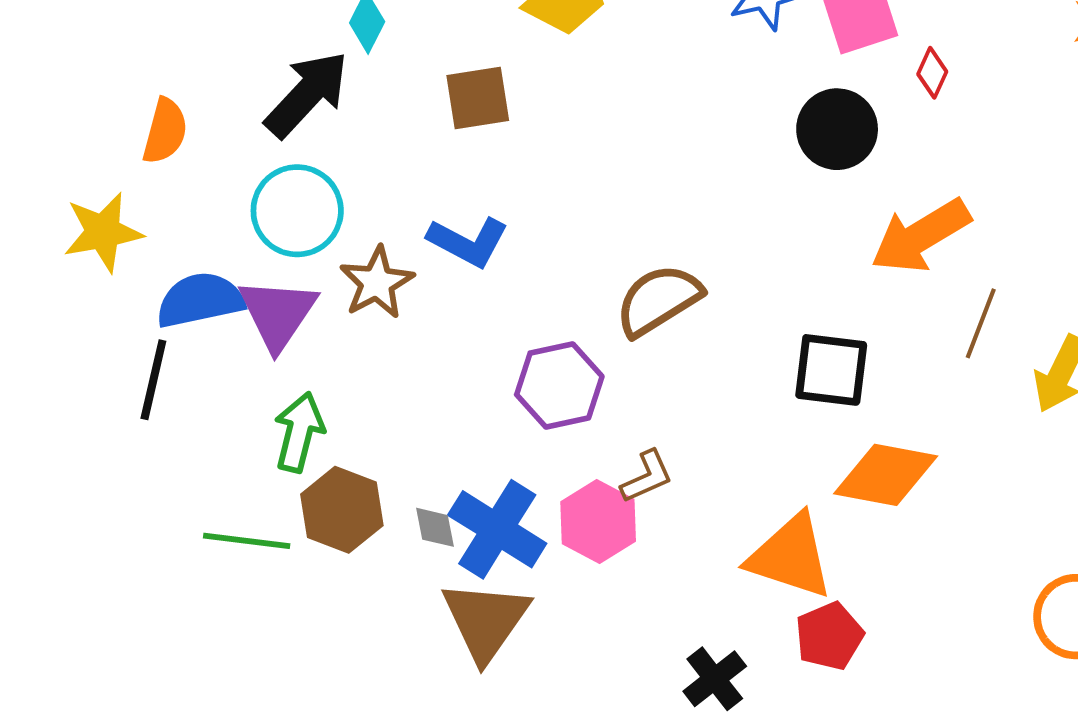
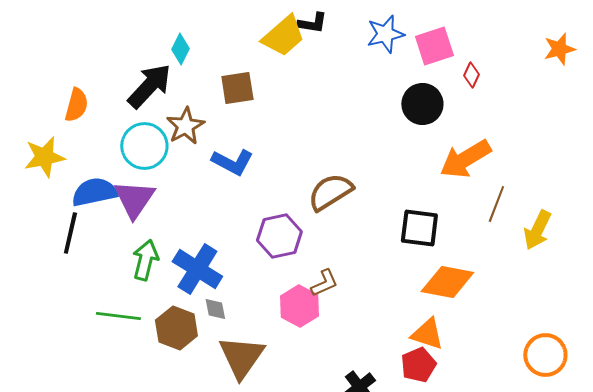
brown star: (377, 283) -> (185, 126), moved
brown hexagon: (342, 510) -> (176, 328), moved
blue cross: (497, 529) -> (197, 269), moved
orange triangle: (790, 556) -> (427, 334), moved, size x0.7

